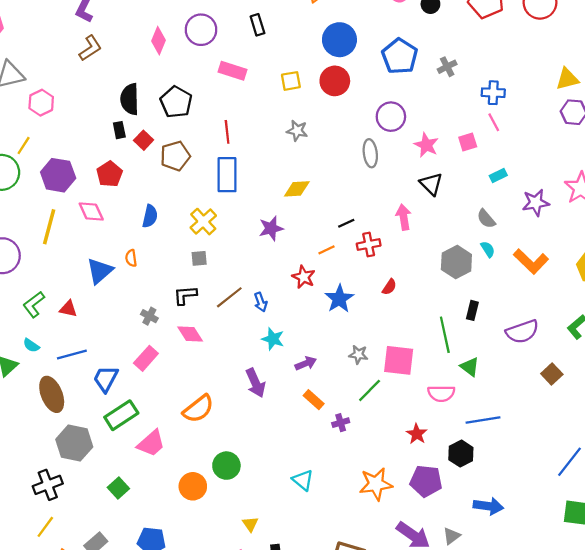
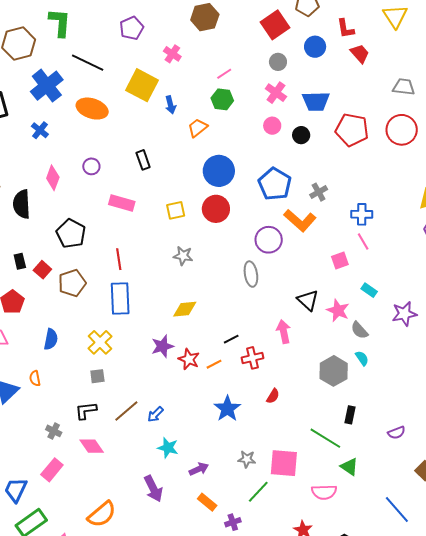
purple circle: (201, 30) -> (91, 166), size x0.6
black semicircle: (130, 99) -> (22, 204), moved
pink star: (426, 145) -> (338, 310), moved
cyan rectangle: (498, 176) -> (369, 290), turned 63
orange L-shape: (531, 261) -> (300, 220), moved
red star: (304, 277) -> (189, 359), moved
blue arrow: (261, 302) -> (155, 414), turned 66
purple semicircle: (522, 332) -> (396, 433), size x0.6
green line: (445, 335) -> (325, 438), turned -44
blue line: (483, 420) -> (397, 510), moved, turned 60

